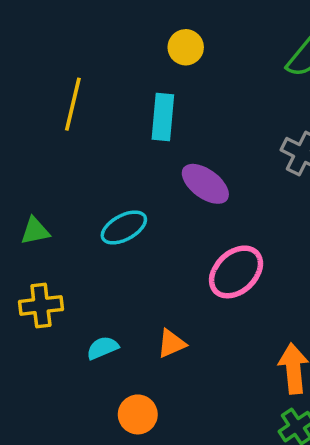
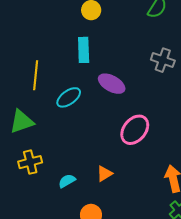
yellow line: (73, 104) -> (36, 75), moved
cyan ellipse: (124, 227) -> (69, 97), moved
green triangle: (35, 231) -> (22, 122), size x1.5

